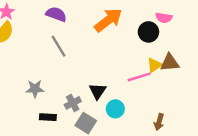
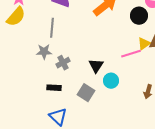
gray line: (59, 46) -> (52, 28), moved, turned 36
gray star: (35, 89) -> (44, 52), moved
gray cross: (73, 103) -> (63, 63), moved

